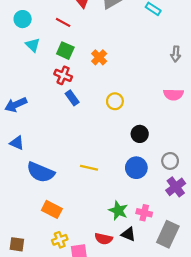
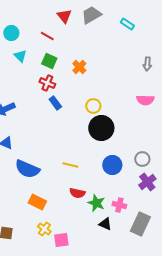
black circle: (140, 134) -> (101, 128), moved, size x1.6
red semicircle: (104, 239) -> (77, 193), moved
yellow cross: (60, 240) -> (44, 229), turned -32

